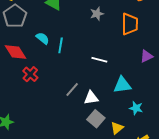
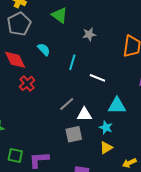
gray star: (97, 14) -> (89, 34), moved
cyan line: (61, 45) -> (72, 62), moved
cyan star: (136, 108) -> (106, 127), moved
gray square: (96, 119) -> (74, 134), moved, turned 30

